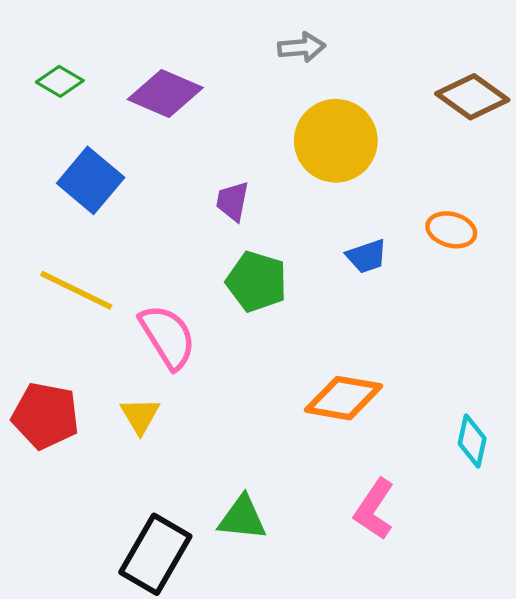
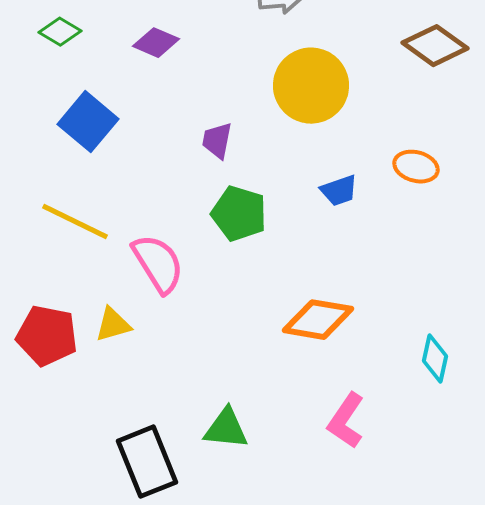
purple diamond: (165, 93) -> (156, 43), size x0.7
yellow triangle: (140, 416) -> (113, 325), moved, turned 45
black rectangle: (155, 554) -> (147, 462), turned -52

